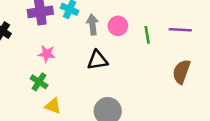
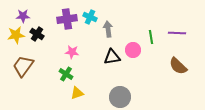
pink circle: (118, 26) -> (133, 50), moved
brown semicircle: (181, 72) -> (178, 66), turned -66
yellow triangle: (53, 106) -> (77, 93), turned -40

